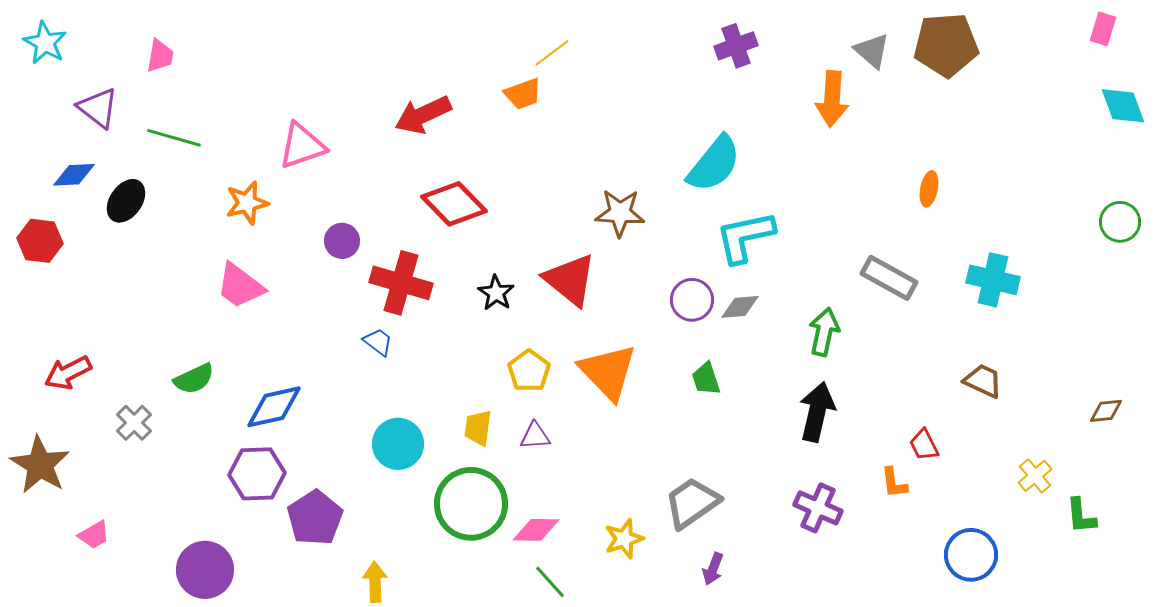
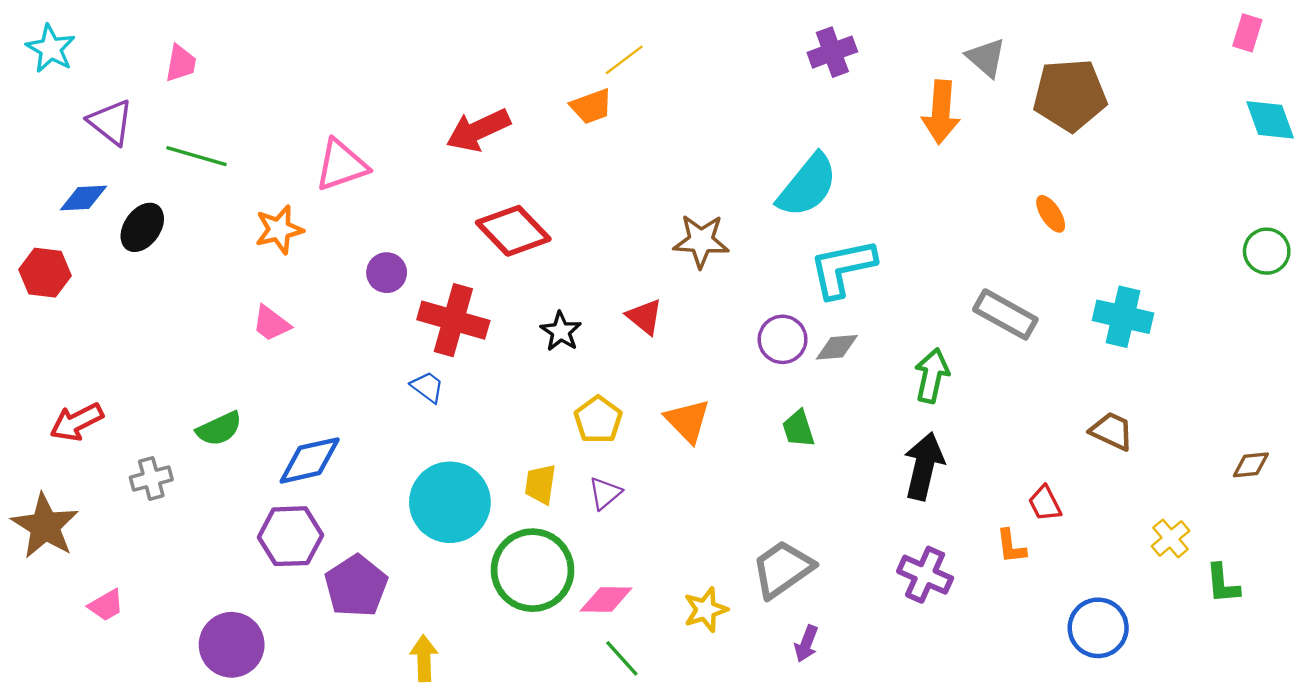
brown pentagon: (946, 45) -> (1070, 95), moved
orange ellipse: (929, 189) -> (1051, 214), turned -44
red triangle: (570, 280) -> (645, 317), size x0.6
pink trapezoid: (240, 286) -> (271, 324), size x0.7
orange triangle: (608, 372) -> (688, 421), size x0.7
gray cross: (134, 423) -> (151, 478), turned 30
purple triangle: (535, 436) -> (605, 493), turned -36
cyan circle: (398, 444) -> (450, 502), size x1.4

